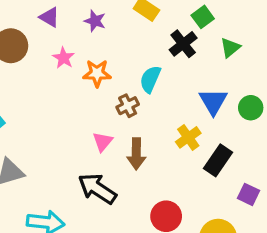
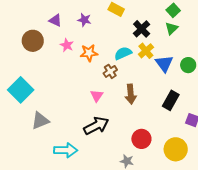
green square: (203, 17) -> (173, 10), moved
cyan semicircle: (150, 79) -> (123, 53), turned 48
yellow cross: (188, 137) -> (146, 51), moved
brown arrow: (136, 154) -> (131, 94), moved
black arrow: (97, 189) -> (96, 126), turned 125

